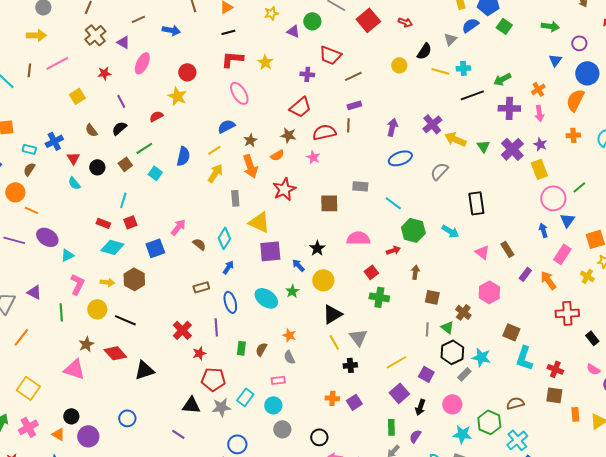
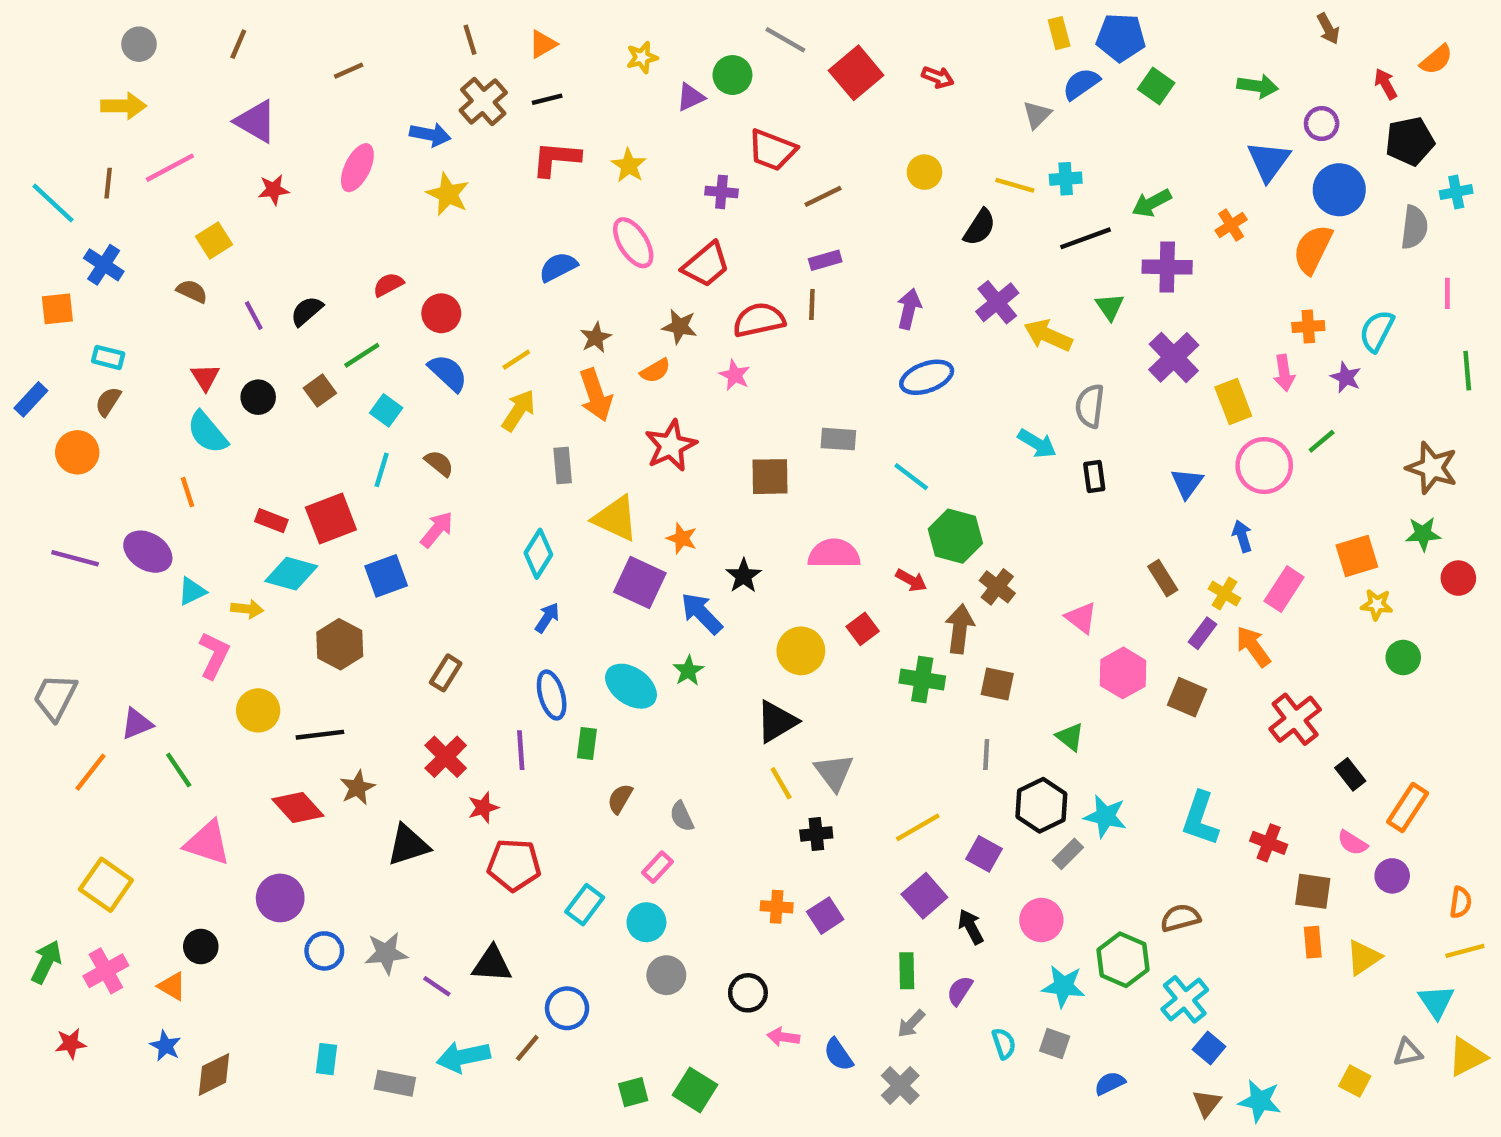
blue arrow: (171, 30) -> (430, 135), moved
purple triangle: (293, 31) -> (691, 97), turned -48
brown cross: (95, 35) -> (483, 101), moved
purple triangle: (123, 42) -> (256, 121), moved, size x1.5
black semicircle: (424, 51) -> (980, 227), moved
blue triangle: (555, 60) -> (1269, 161), size x1.5
red circle: (187, 72) -> (441, 313), moved
pink ellipse: (239, 93) -> (633, 243), moved
yellow star: (177, 96) -> (448, 194), moved
purple line: (121, 101) -> (254, 316), moved
pink arrow: (539, 113) -> (1284, 373), moved
blue semicircle: (226, 126) -> (558, 267), moved
brown semicircle: (91, 130) -> (192, 291), moved, turned 152
blue cross: (54, 141) -> (104, 265), moved, turned -30
purple star: (540, 144) -> (1346, 377), moved
green triangle: (483, 146) -> (1110, 307), moved
blue semicircle: (183, 156) -> (448, 373), turned -60
gray semicircle: (439, 171) -> (1090, 406), moved, turned -36
cyan semicircle: (74, 183) -> (207, 432), size x1.5
cyan line: (123, 200) -> (382, 470), moved
black rectangle: (476, 203) -> (1094, 477), size x0.6
orange line: (31, 210) -> (188, 492), moved, turned 48
blue triangle: (567, 220) -> (1187, 483), moved
red square: (130, 222) -> (331, 518), size x1.6
cyan arrow: (450, 231) -> (1037, 443), moved
brown semicircle: (199, 244) -> (439, 463), moved
red arrow: (393, 250) -> (911, 580), turned 48
purple square: (270, 251) -> (640, 582), turned 30
pink triangle: (482, 252) -> (1081, 618), moved
blue arrow: (298, 265) -> (702, 613), size x1.5
brown arrow: (415, 272) -> (960, 629), size x1.5
yellow cross: (587, 276) -> (1225, 593), moved
yellow circle: (323, 280) -> (801, 651), moved
yellow arrow: (107, 282) -> (247, 609), moved
brown rectangle: (201, 287) -> (446, 673), moved, turned -42
purple triangle: (34, 292) -> (137, 724), moved, turned -49
green cross: (379, 297) -> (922, 680), moved
green line: (61, 312) -> (179, 770), moved, turned -30
brown cross: (463, 312) -> (997, 587), moved
red cross: (567, 313) -> (1295, 719), turned -35
black line: (125, 320) -> (320, 735), turned -30
green triangle: (447, 327) -> (1070, 737), moved
brown square: (511, 332) -> (1187, 697), moved
orange star: (289, 335) -> (682, 538), moved
brown star: (86, 344) -> (357, 788), moved
green rectangle: (241, 348) -> (587, 744), moved
black triangle: (144, 370) -> (408, 845), moved
pink rectangle: (278, 380) -> (657, 867), turned -40
brown square: (554, 395) -> (1313, 891), moved
black triangle: (191, 405) -> (492, 964), moved
gray star: (221, 407) -> (386, 953), moved
black arrow: (420, 407) -> (971, 927), turned 133
purple circle: (88, 436) -> (280, 898), moved

